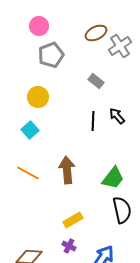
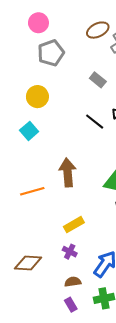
black line: (93, 121) -> (95, 122), turned -54
orange line: (28, 173) -> (32, 191), moved, turned -45

